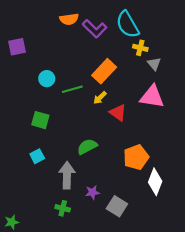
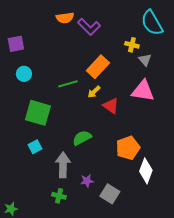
cyan semicircle: (128, 24) -> (152, 23), moved
cyan circle: (47, 79) -> (24, 74), moved
green square: (40, 120) -> (38, 113), size x1.5

